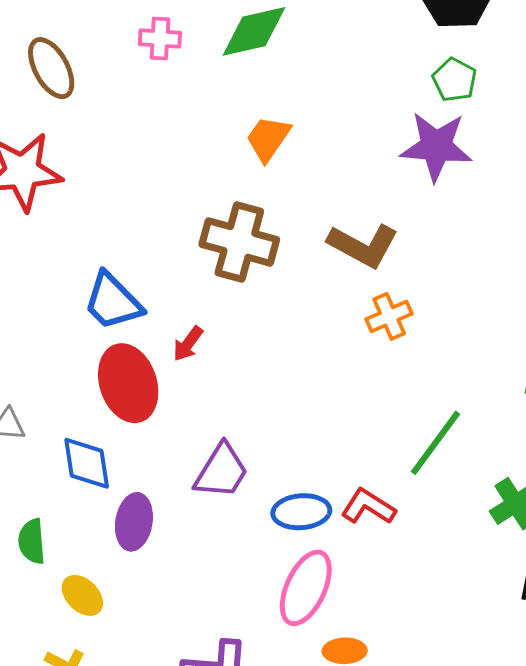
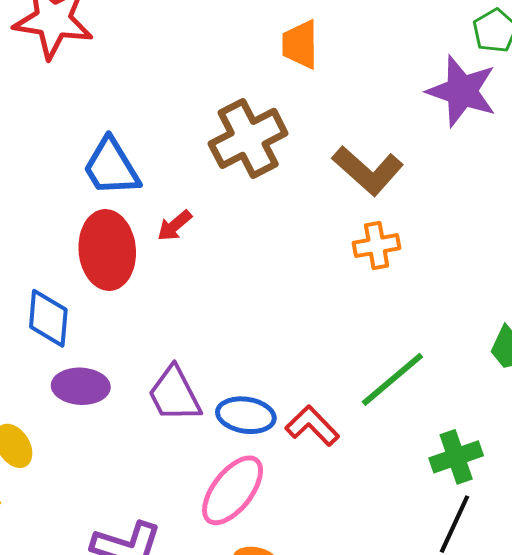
orange trapezoid: (268, 138) -> (300, 44), turned -48
brown cross: (239, 242) -> (248, 138), turned 34
purple trapezoid: (221, 471) -> (174, 394), moved, turned 108
purple ellipse: (134, 522) -> (81, 386), turned 70

